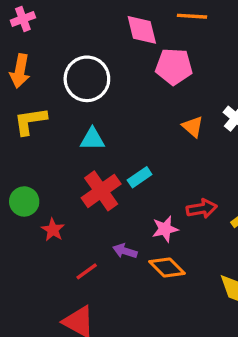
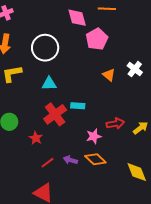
pink pentagon: (174, 66) -> (97, 39), turned -30
cyan rectangle: (140, 177) -> (78, 106), turned 40
red star: (53, 230) -> (36, 138), moved
purple arrow: (125, 251) -> (70, 160), moved

